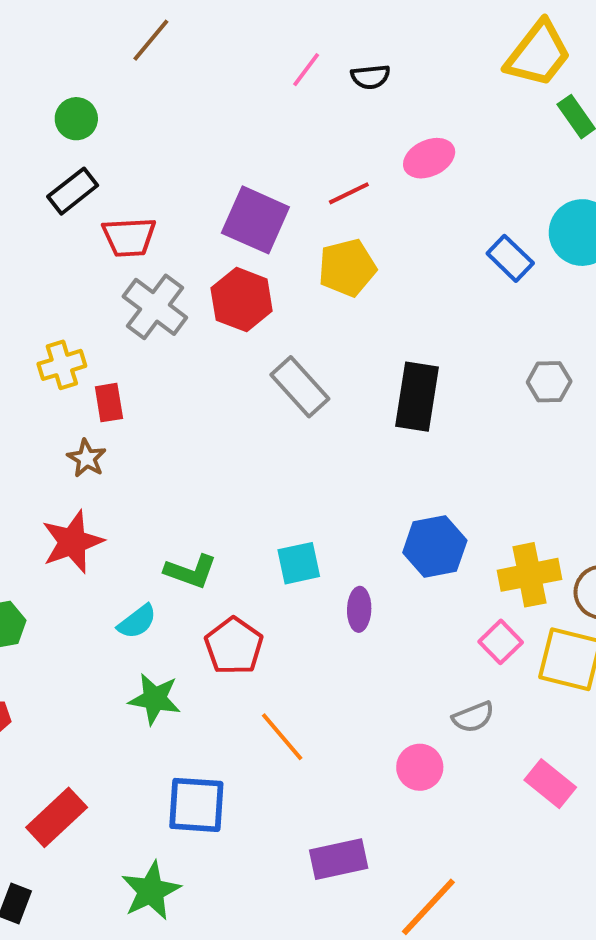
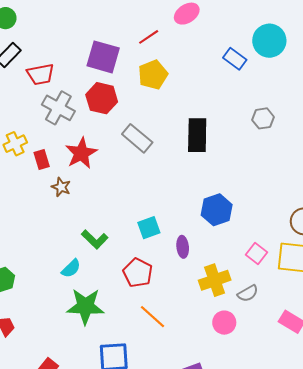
brown star: (87, 458) -> (61, 187), moved
red star: (73, 542) -> (81, 153), moved
green L-shape: (191, 571) -> (95, 239), turned 32
yellow cross: (529, 575) -> (215, 280), moved
red pentagon: (234, 646) -> (138, 273), moved
green star: (155, 699) -> (85, 306), size x1.4

